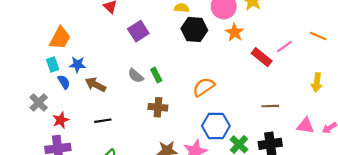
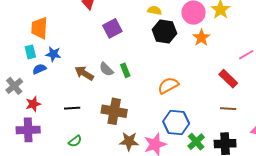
orange trapezoid: (60, 38) -> (39, 28), turned 150
red rectangle: (262, 57) -> (228, 79), moved
blue semicircle: (64, 82) -> (39, 69), turned -88
brown arrow: (95, 85) -> (84, 73), moved
brown cross: (158, 107) -> (114, 111), moved, size x1.4

